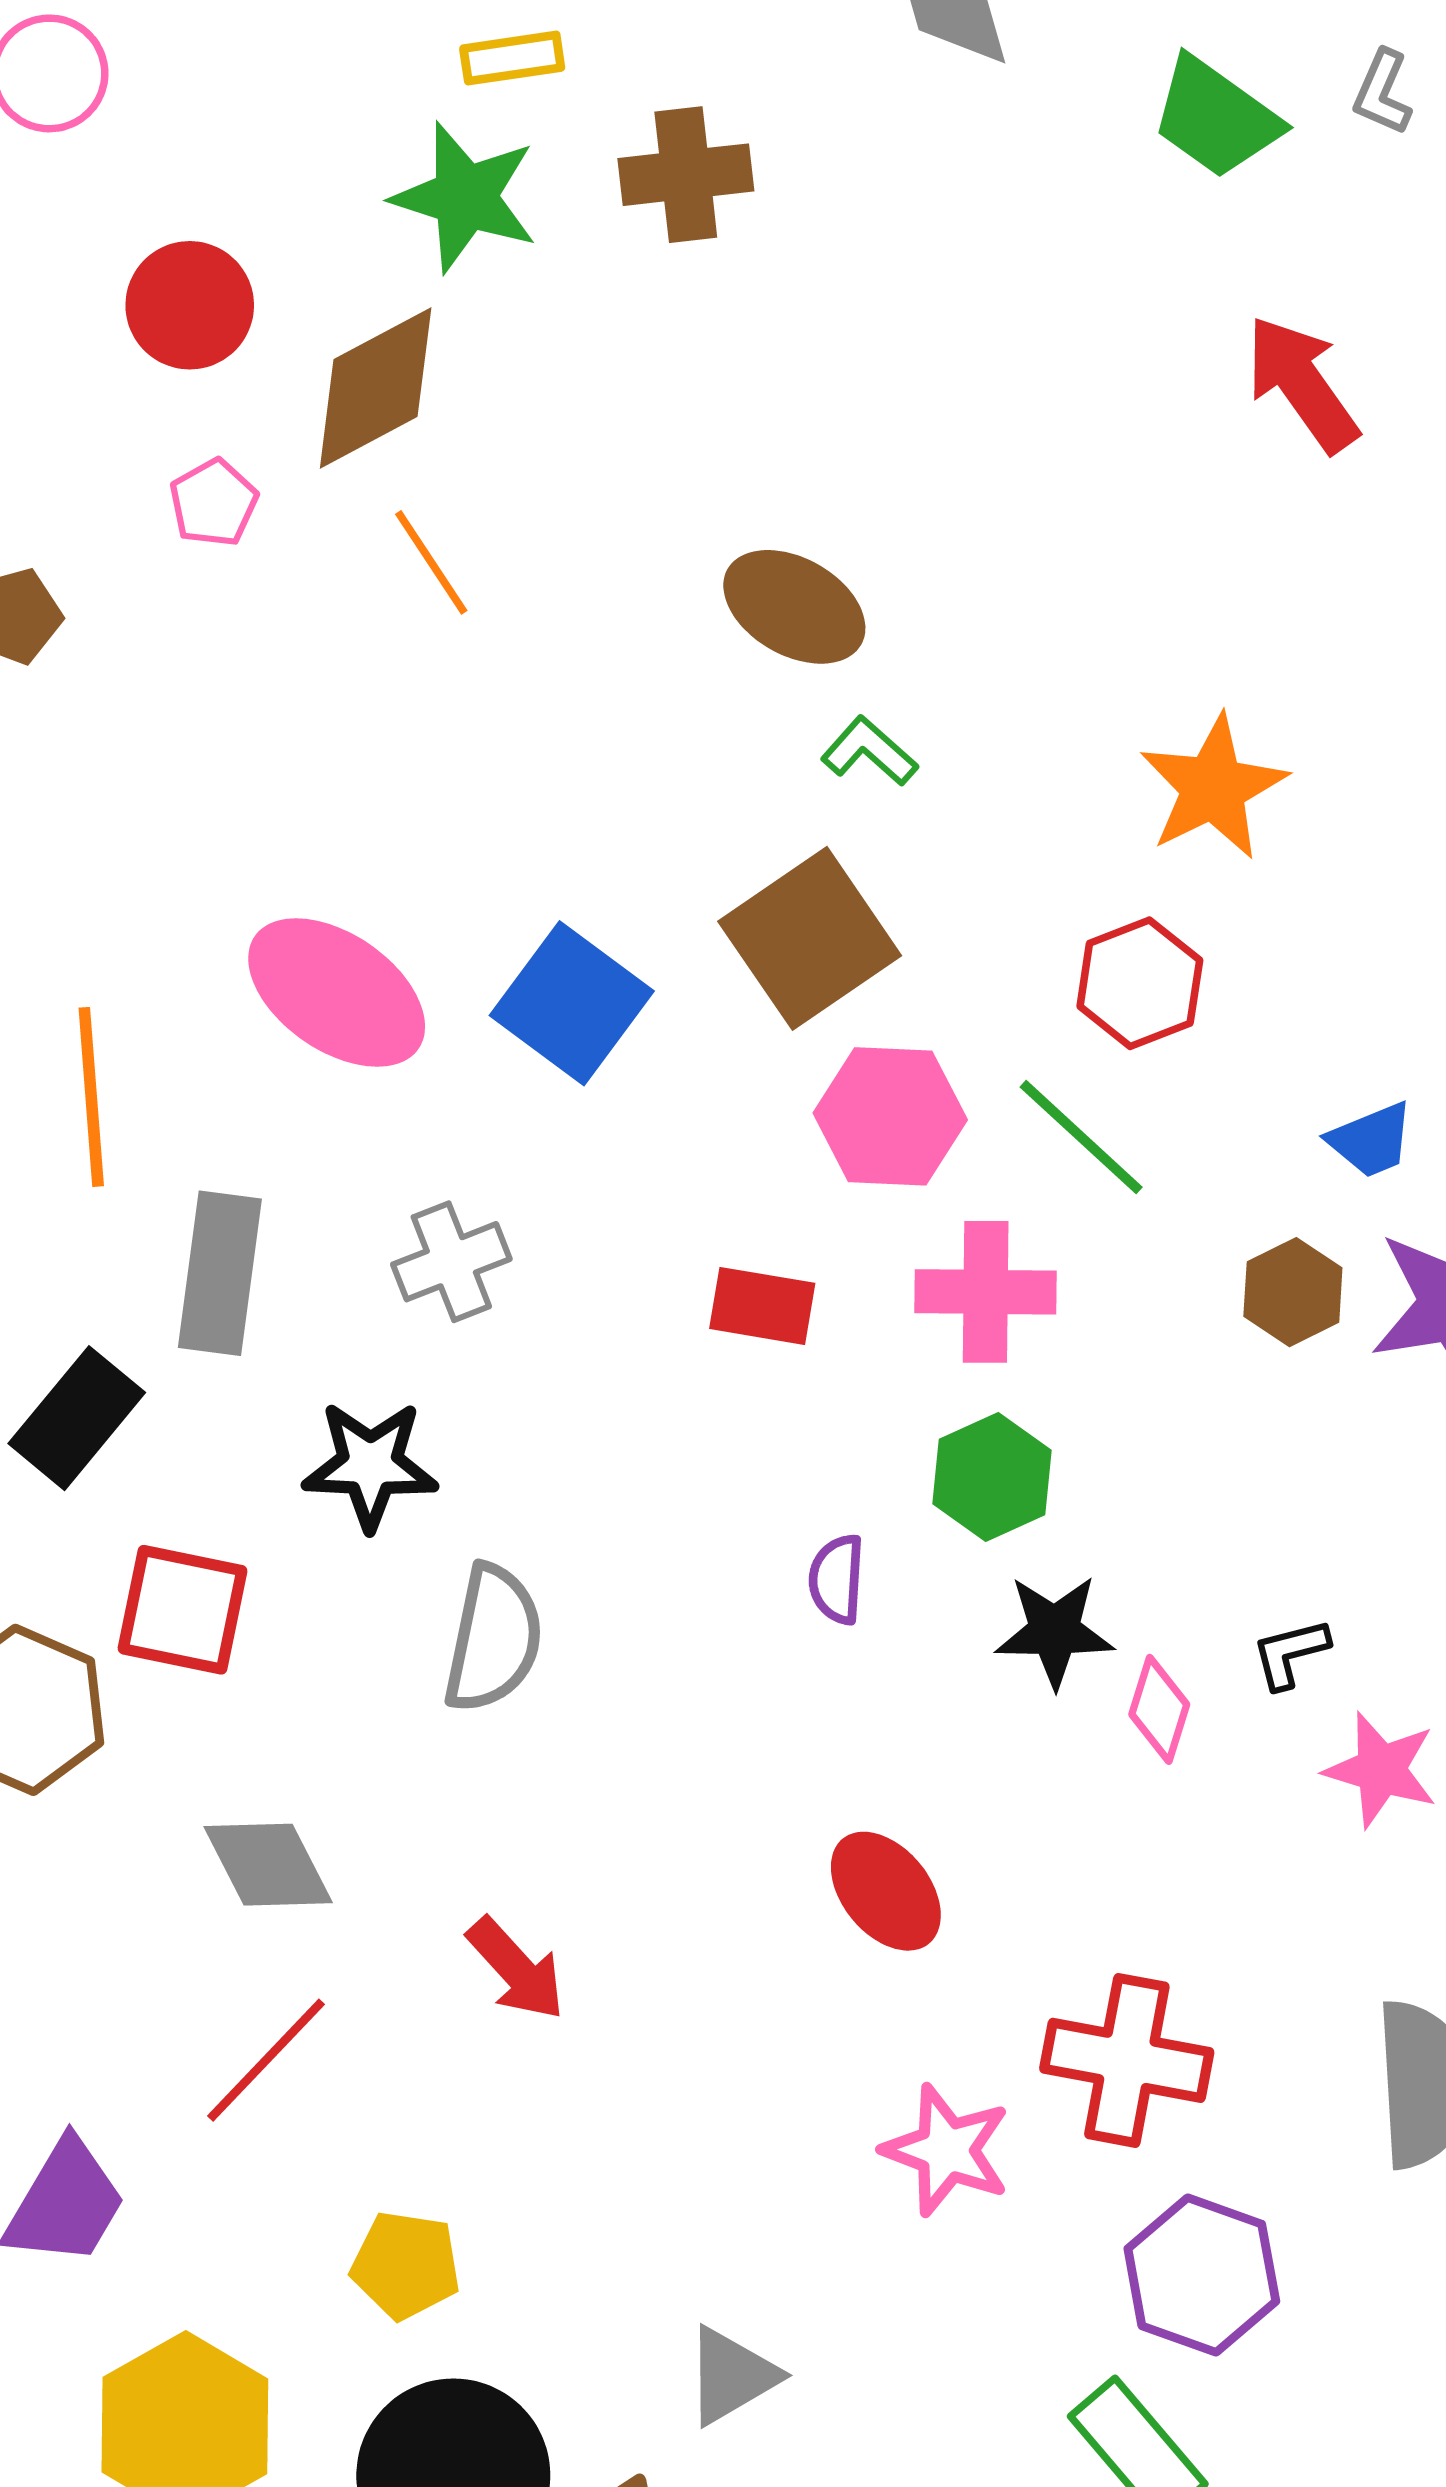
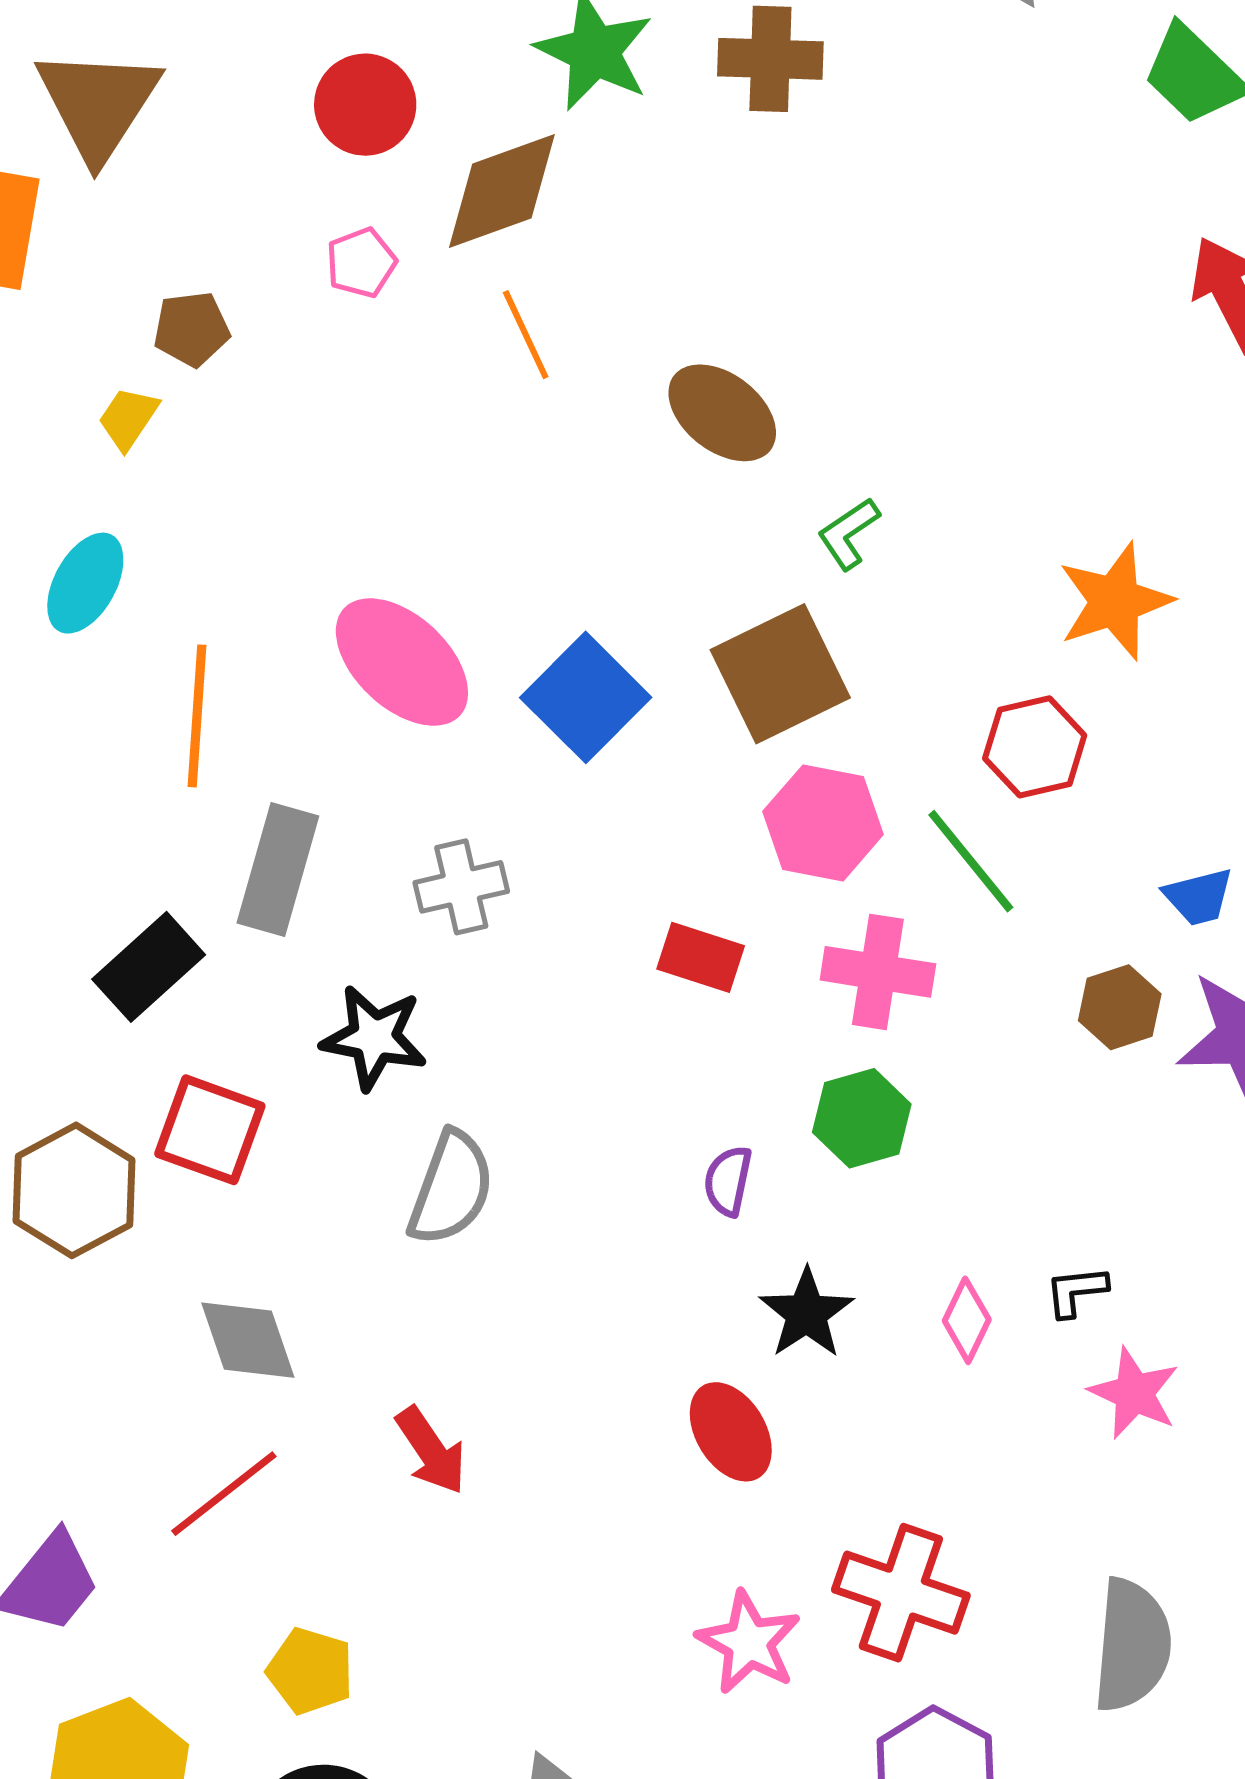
brown ellipse: (794, 607) -> (722, 413), moved
green L-shape: (869, 751) -> (849, 533), turned -84
black star: (1054, 1631) -> (807, 1313), moved, turned 30

